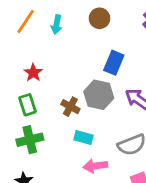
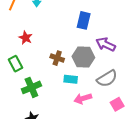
gray hexagon: (99, 95) -> (83, 57), moved
green rectangle: (27, 105) -> (16, 64), moved

